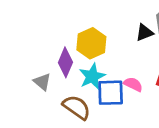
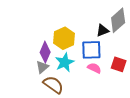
gray triangle: (42, 82) -> (42, 67), moved, turned 40
blue square: (111, 93) -> (91, 50), moved

